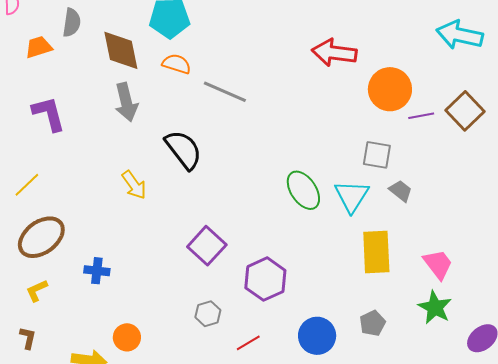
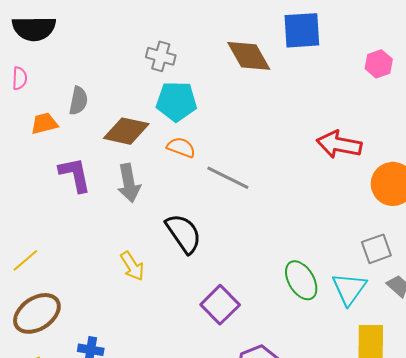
brown diamond: (121, 50) -> (126, 131), turned -69
purple L-shape: (49, 114) -> (75, 175), moved
gray square: (377, 155) -> (376, 249), turned -32
purple square: (207, 246) -> (220, 305), moved

